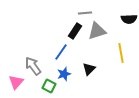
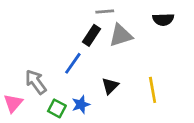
yellow line: (121, 53) -> (153, 90), moved
blue star: (64, 74) -> (81, 104), moved

